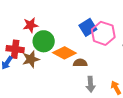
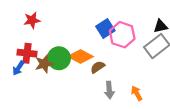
red star: (31, 25) -> (32, 20), moved
green circle: (44, 41) -> (59, 58), moved
brown semicircle: (80, 63) -> (98, 67), turned -32

